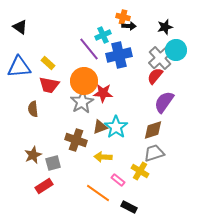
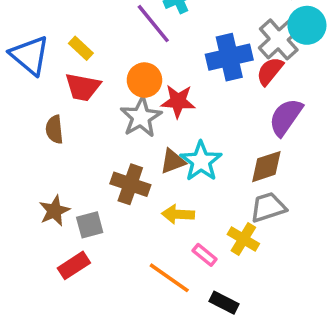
blue cross: (119, 55) -> (229, 57), moved
blue triangle: (19, 67) -> (30, 55), turned 45
orange circle: (84, 81) -> (144, 80), size x0.7

